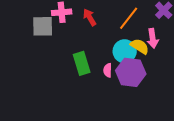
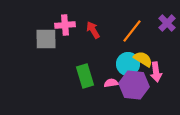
pink arrow: (153, 38) -> (156, 72), moved
pink semicircle: (108, 70) -> (111, 83), turned 80

